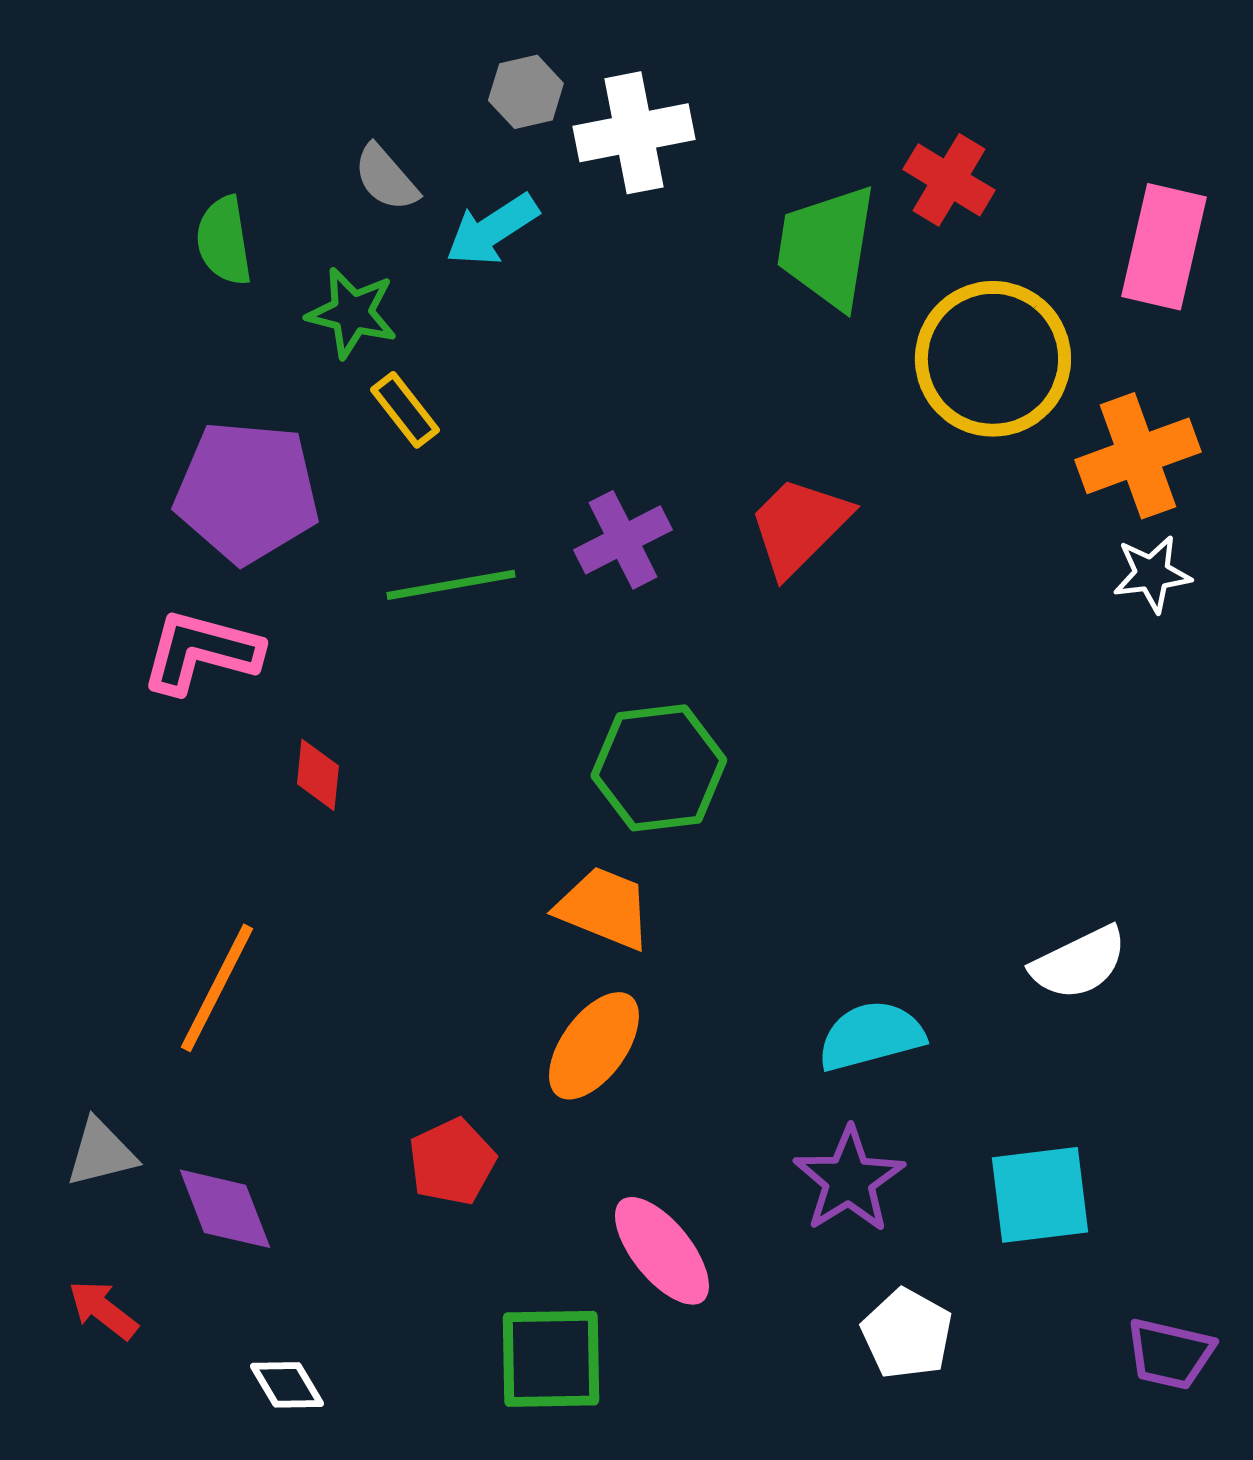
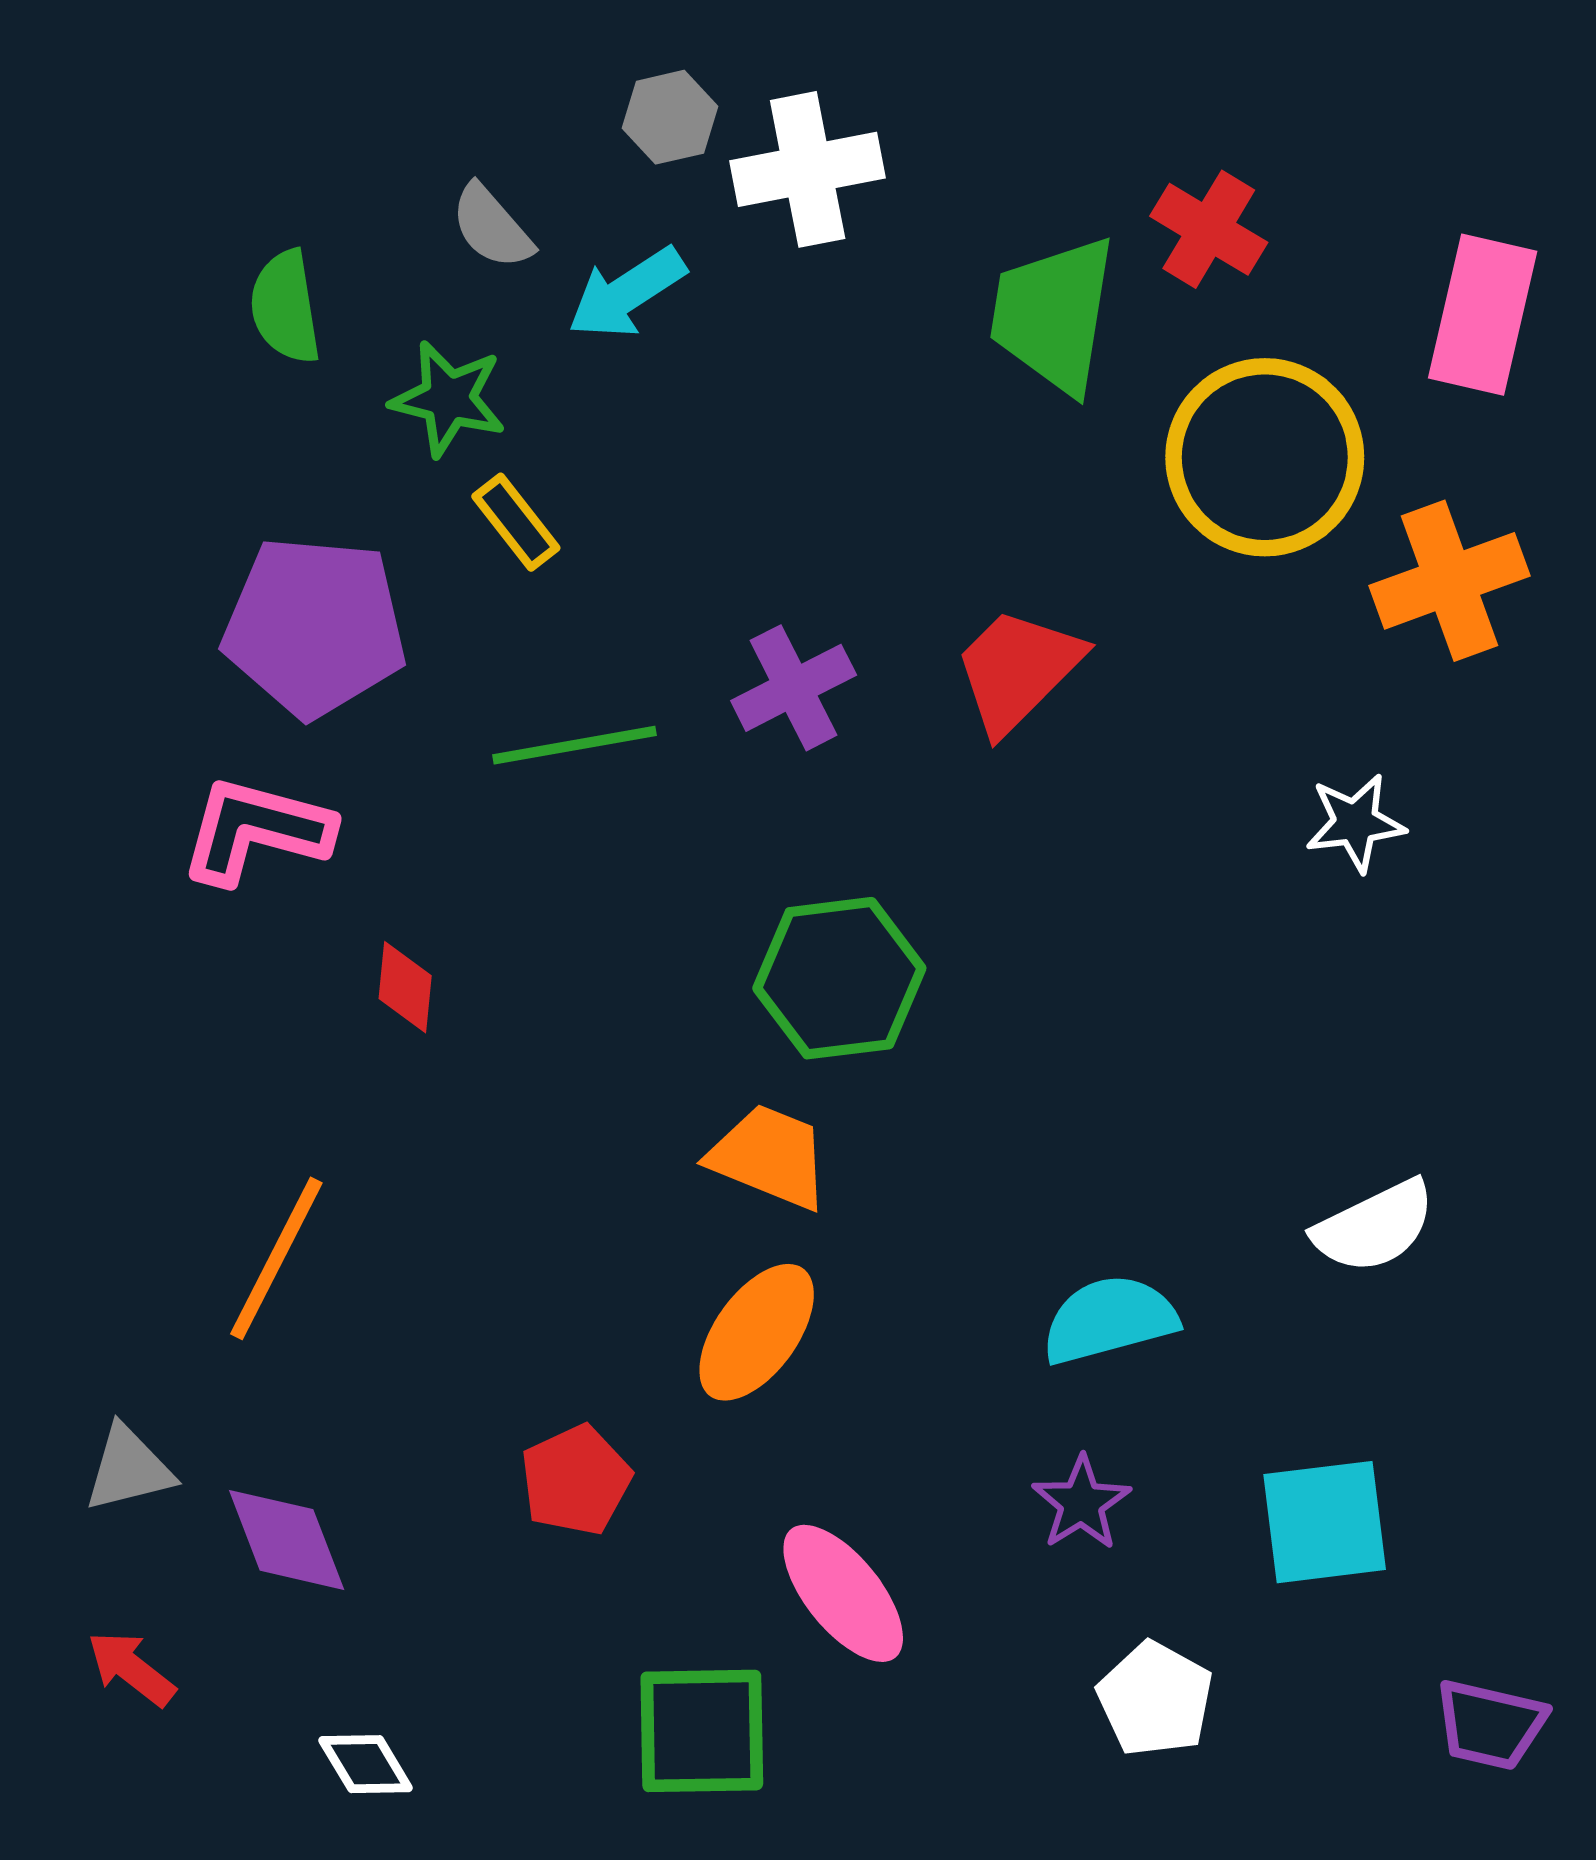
white star: (1152, 574) -> (1355, 823), moved
purple star: (849, 1180) -> (1081, 1503), size x0.7

